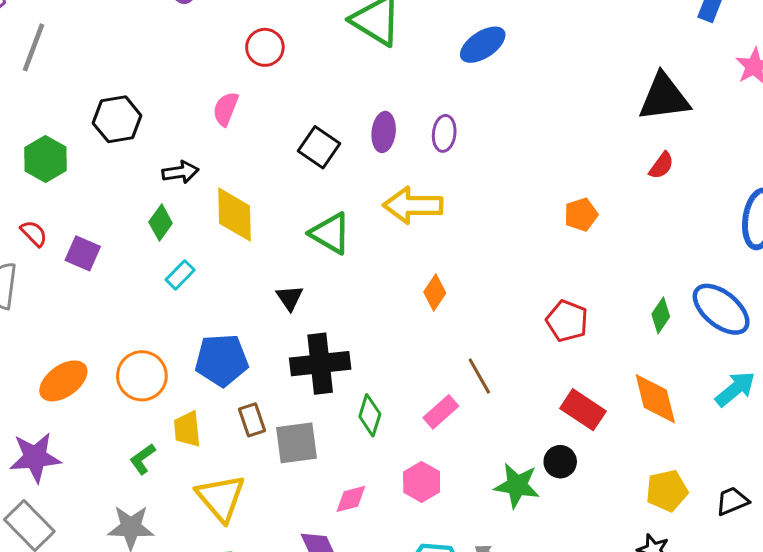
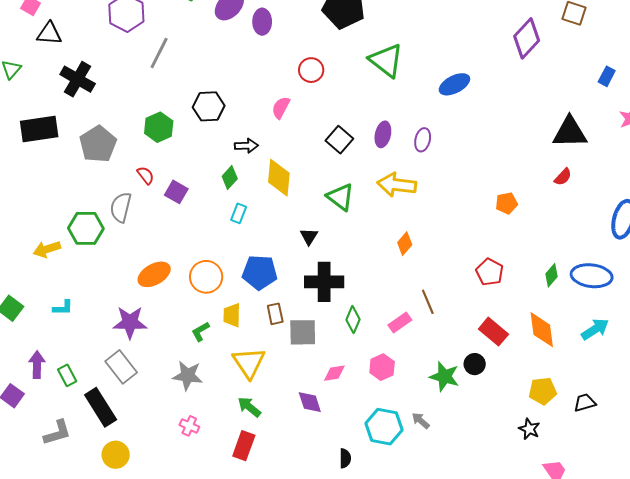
cyan rectangle: (180, 275) -> (239, 213), turned -30
blue ellipse: (721, 309) -> (592, 276), turned -39

